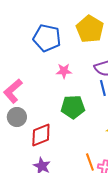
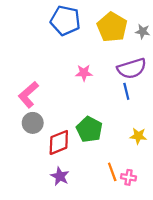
blue pentagon: (47, 38) -> (65, 21), moved
green pentagon: (73, 107) -> (89, 129), moved, turned 30

